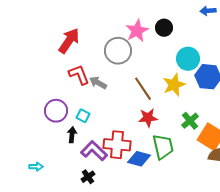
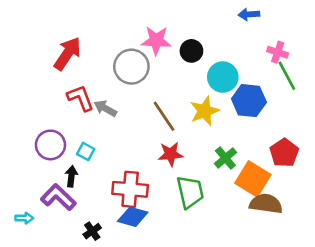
black circle: (164, 28) -> (191, 51), moved
pink star: (137, 31) -> (156, 40), turned 30
purple L-shape: (94, 151) -> (58, 197), moved
blue diamond: (139, 159) -> (133, 217), moved

